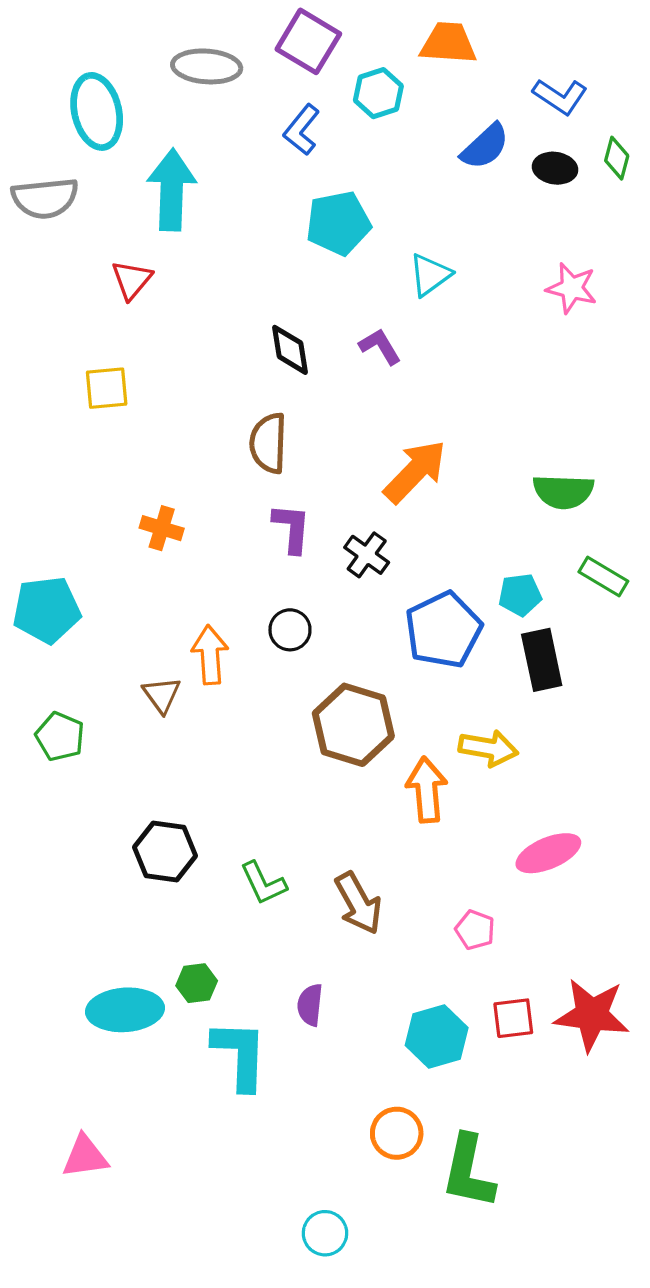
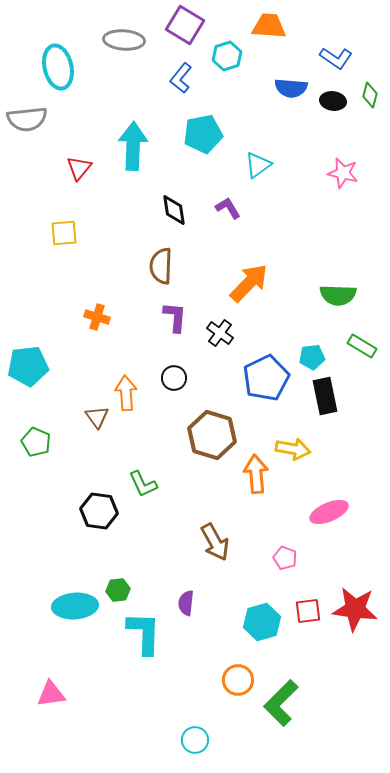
blue semicircle: (485, 146) -> (291, 88), turned 48
cyan arrow: (172, 190) -> (133, 146), moved
green L-shape: (263, 883) -> (143, 484), moved
green L-shape: (468, 1172) -> (281, 703), turned 33

